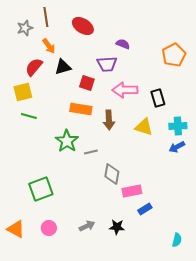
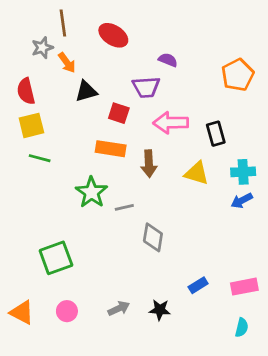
gray star: (25, 28) -> (42, 48), moved
red semicircle: (34, 67) -> (26, 91), moved, turned -54
pink rectangle: (132, 191) -> (244, 287), moved

